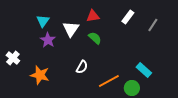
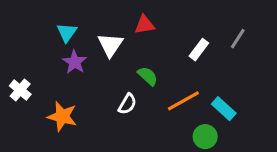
white rectangle: (128, 17) -> (199, 50), moved
green semicircle: (95, 38) -> (148, 76), moved
orange line: (109, 81) -> (183, 101), moved

